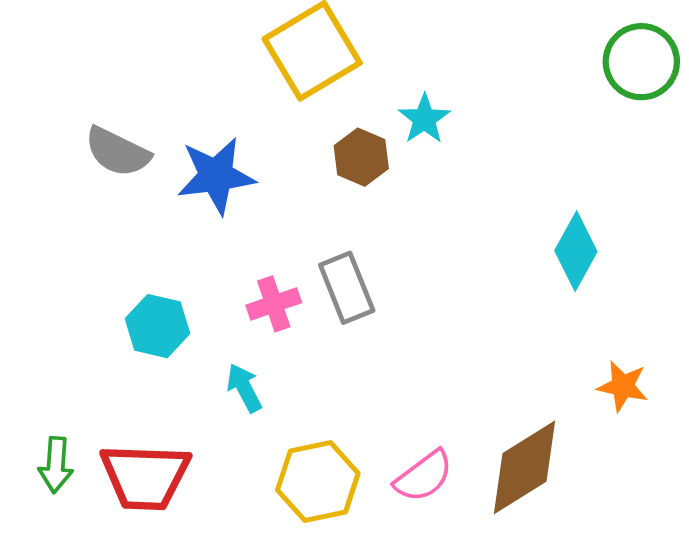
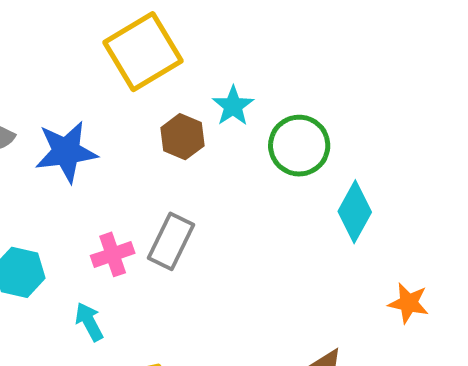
green circle: (641, 62) -> (299, 146), moved
gray rectangle: (347, 288) -> (171, 241), turned 48
orange star: (623, 386) -> (409, 303), moved

